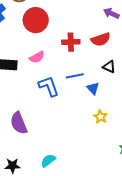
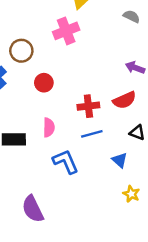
red circle: (36, 20) -> (44, 83), size x0.6
pink semicircle: (37, 57) -> (49, 127), turned -56
blue line: (75, 76) -> (92, 134), moved

